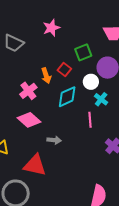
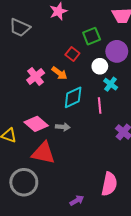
orange arrow: (46, 76) -> (59, 73), moved, turned -35
cyan diamond: (67, 97) -> (73, 97), moved
pink diamond: (29, 120) -> (36, 124), moved

